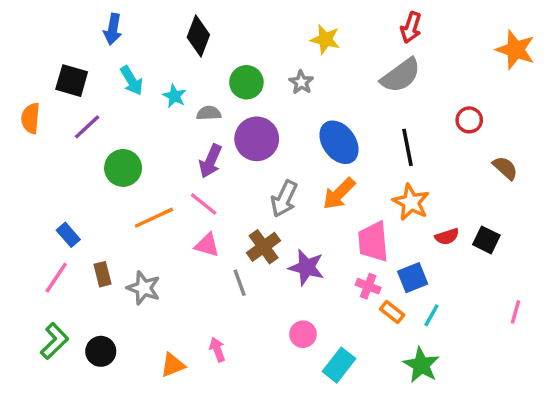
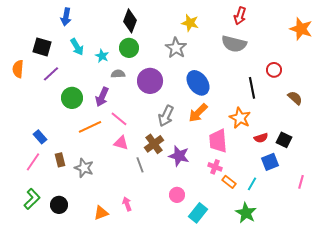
black diamond: (198, 36) -> (130, 21), moved
gray semicircle: (401, 75) -> (234, 44), turned 50
green circle: (246, 82) -> (129, 48), moved
gray star: (301, 82) -> (176, 48), size x1.5
gray semicircle: (209, 113) -> (118, 74), moved
black line: (408, 147) -> (252, 88), moved
purple arrow: (210, 161) -> (102, 97), moved
blue square: (413, 278) -> (270, 162), moved

